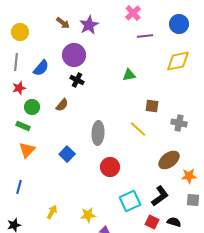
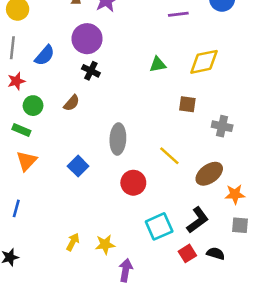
yellow diamond: (178, 61) -> (204, 62), moved
yellow line: (138, 129) -> (169, 156), moved
yellow arrow: (52, 212) -> (73, 242), moved
red square: (152, 222) -> (187, 253), turned 32

